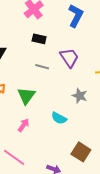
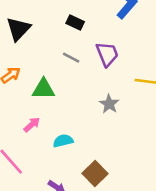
green triangle: (26, 96) -> (43, 89), turned 42
cyan semicircle: (59, 118) -> (63, 141), moved, turned 126

